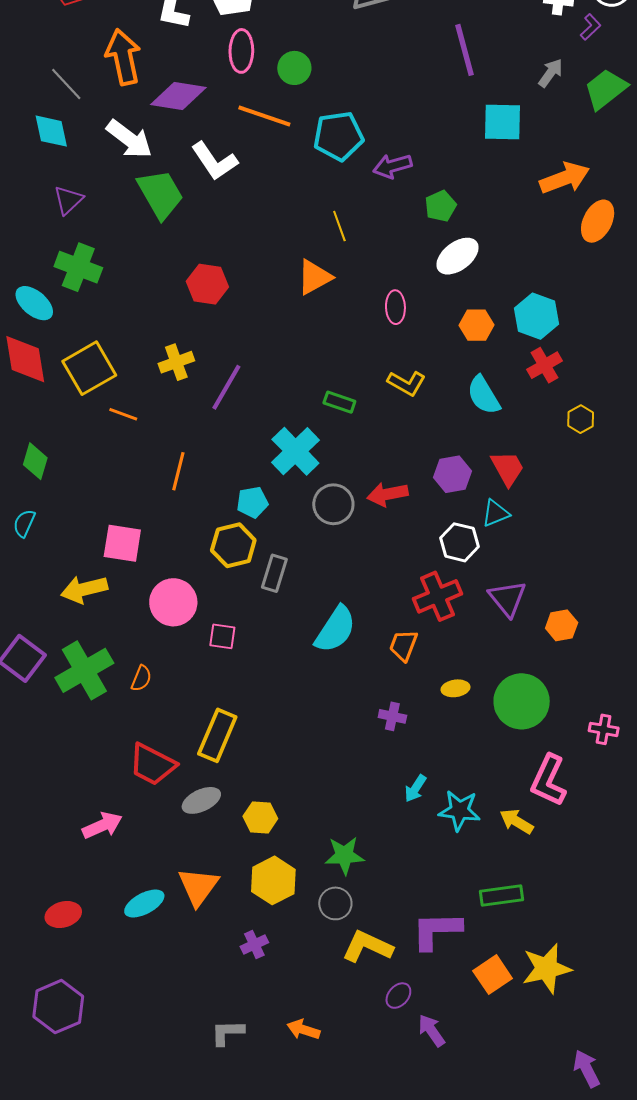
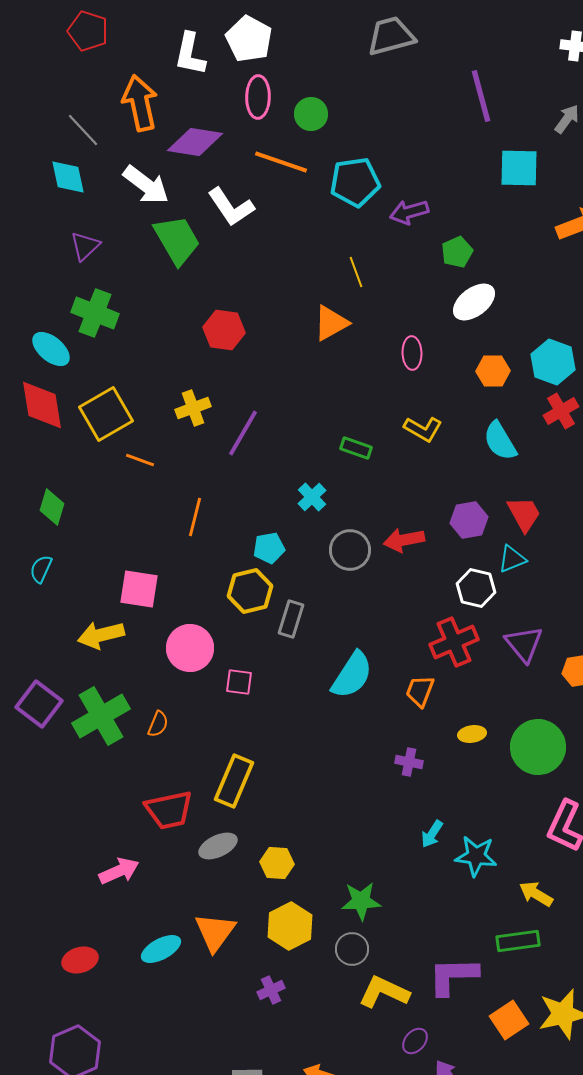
cyan cross: (295, 451) -> (312, 497), size x0.6
red trapezoid: (152, 764) -> (169, 810), turned -39
yellow arrow: (517, 821) -> (536, 894), moved

